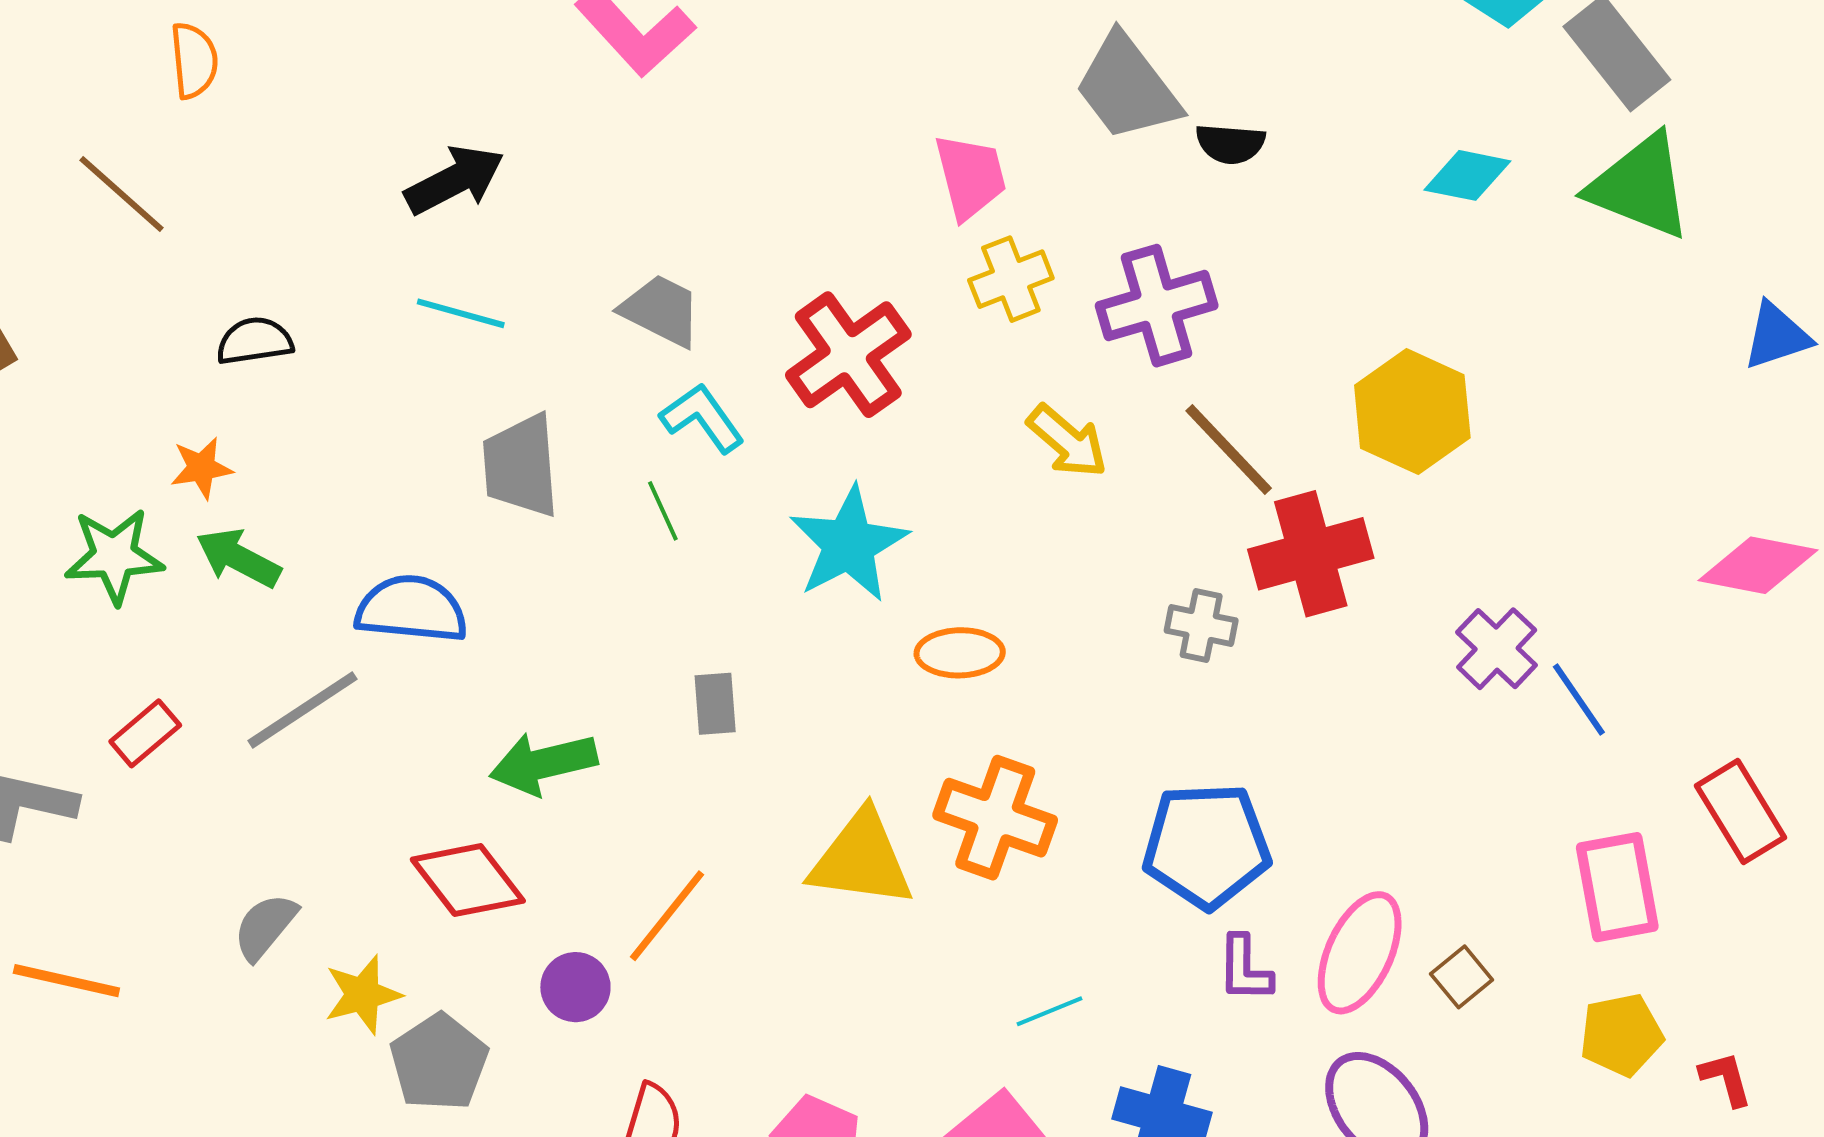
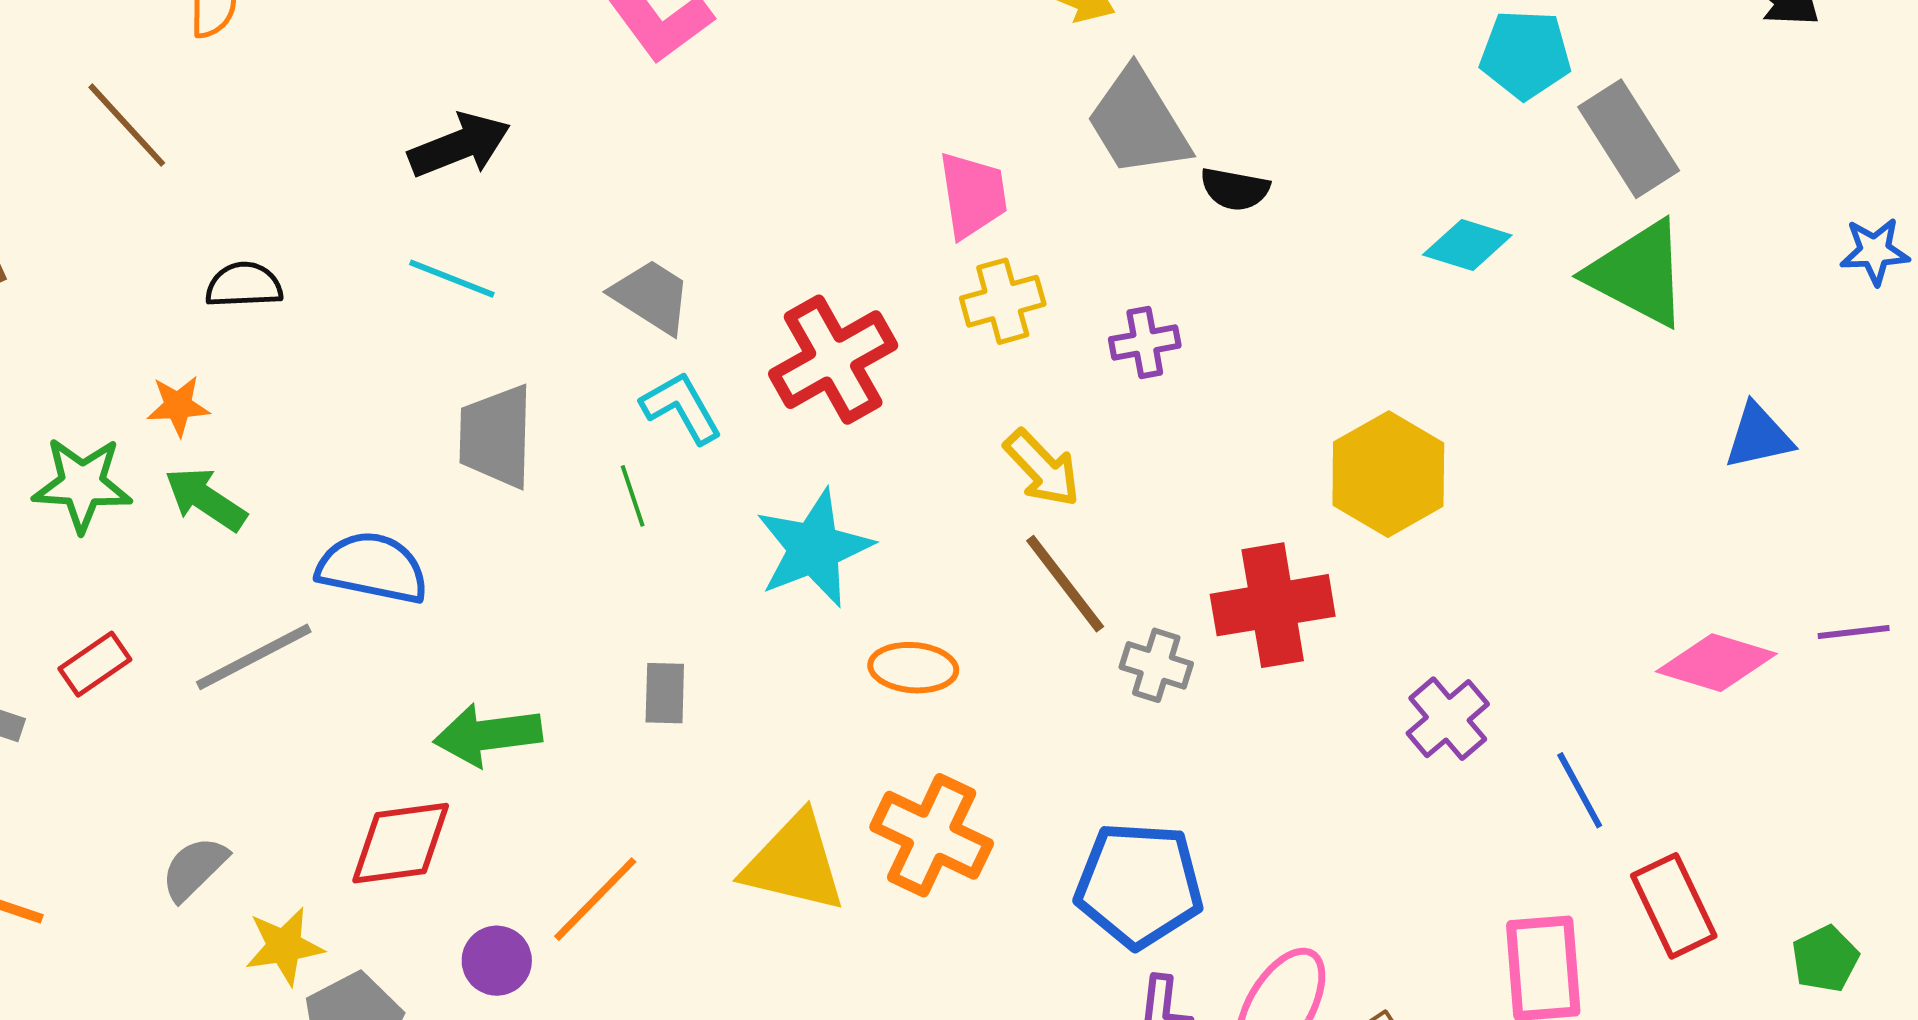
purple cross: (1157, 306) -> (1145, 342), size x0.6
brown line: (1229, 449) -> (1065, 584), moved
blue line: (1579, 699) -> (1580, 790), moved
red diamond: (468, 880) -> (401, 843), turned -66

